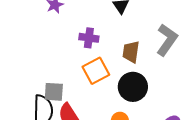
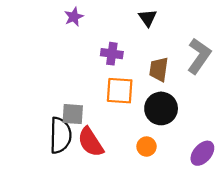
orange square: (96, 71) -> (120, 91), turned 32

